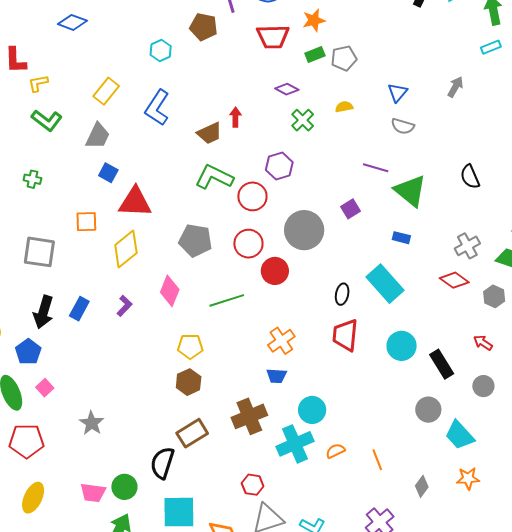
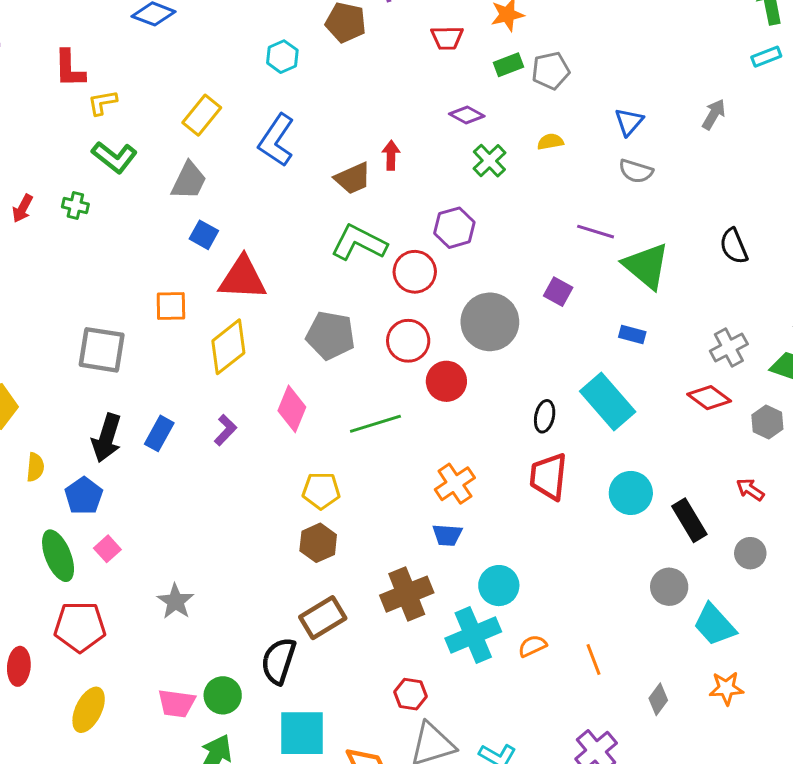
red trapezoid: (273, 37) -> (447, 38), size x0.7
green cross: (32, 179) -> (75, 205), moved
purple square: (350, 209) -> (558, 292), turned -30

